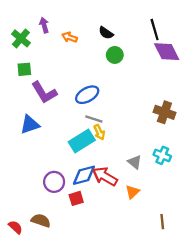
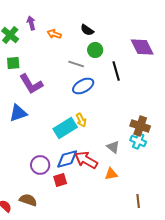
black line: (155, 30) -> (116, 71), moved
blue ellipse: (87, 95) -> (83, 86), moved
brown cross: (164, 112) -> (140, 126), moved
gray line: (94, 119) -> (76, 64), moved
orange triangle: (132, 192) -> (111, 174), turned 32

